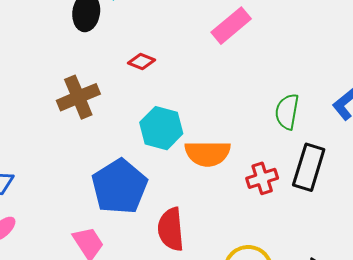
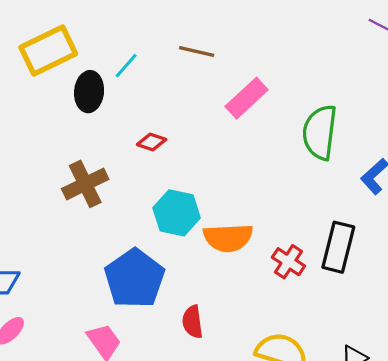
green semicircle: (287, 112) -> (320, 132), moved, size x1.4
red cross: (262, 178) -> (288, 262), turned -36
red semicircle: (171, 229) -> (193, 322), size x0.7

